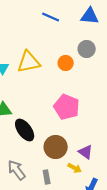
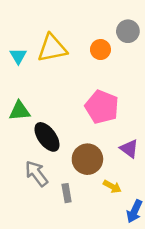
purple triangle: (86, 152) -> (129, 149), moved
gray arrow: (17, 170) -> (37, 173), moved
gray rectangle: (47, 177) -> (67, 193), moved

